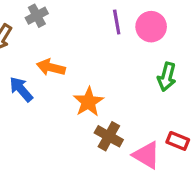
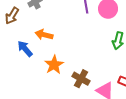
orange star: (88, 102) -> (54, 65), moved

